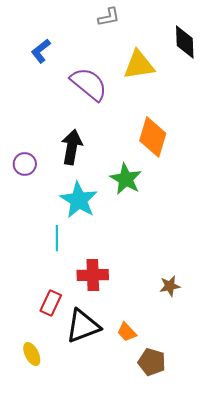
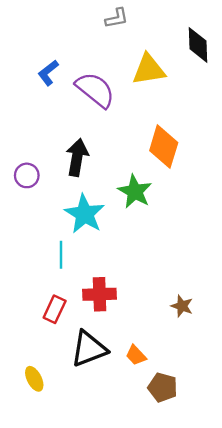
blue L-shape: (41, 51) -> (48, 73), moved
brown star: (170, 286) -> (182, 306), turned 30
red rectangle: (51, 303) -> (55, 309), moved

